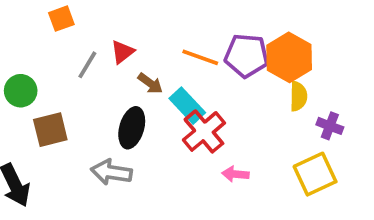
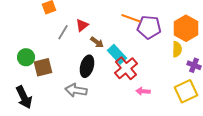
orange line: (200, 57) -> (131, 18), moved
orange hexagon: (289, 57) -> (186, 28), moved
green circle: (21, 91) -> (26, 57), moved

